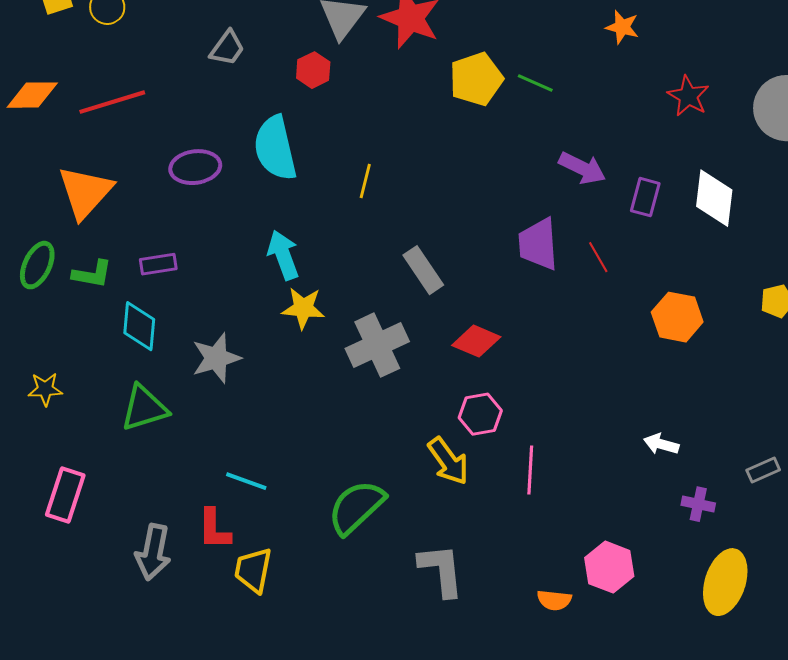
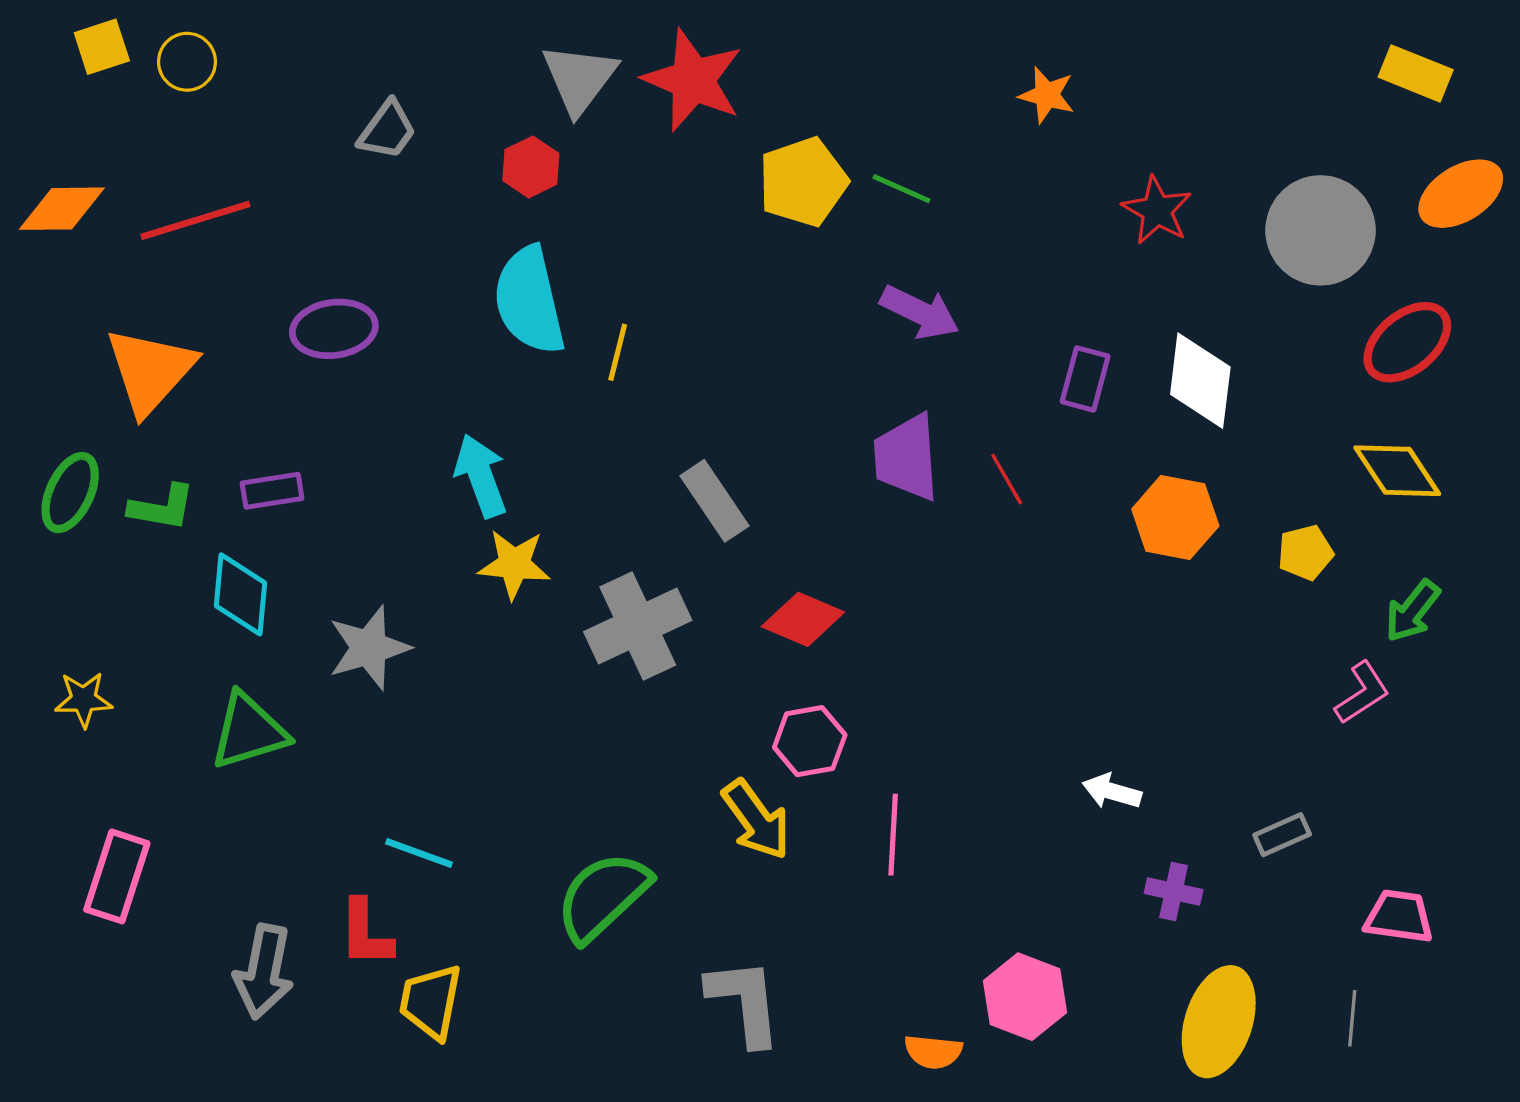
cyan semicircle: (275, 148) -> (529, 300), moved
purple arrow: (582, 168) -> (920, 312), moved
orange hexagon: (677, 317) -> (1175, 518), moved

